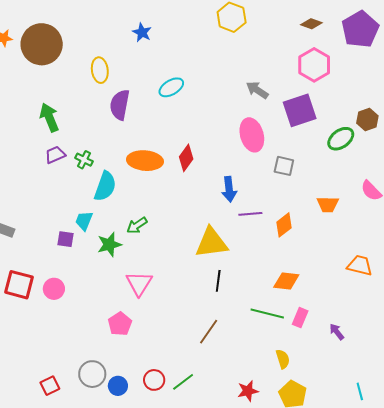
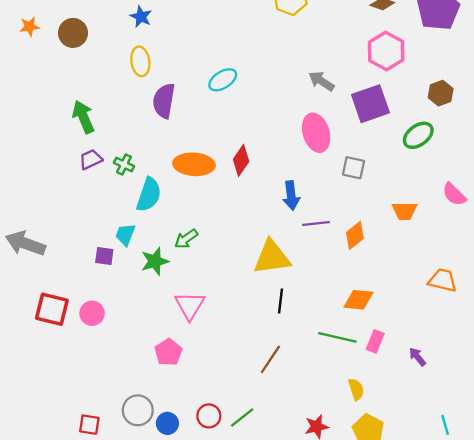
blue star: (142, 32) -> (141, 17), moved
brown circle: (42, 44) -> (73, 33), size x0.6
brown hexagon: (367, 120) -> (441, 93), moved
red square: (50, 386) -> (89, 425), turned 36

